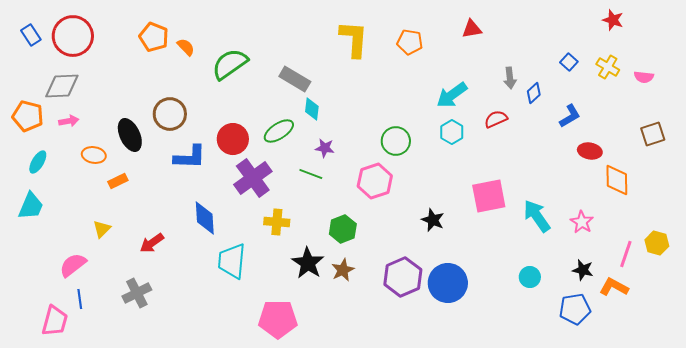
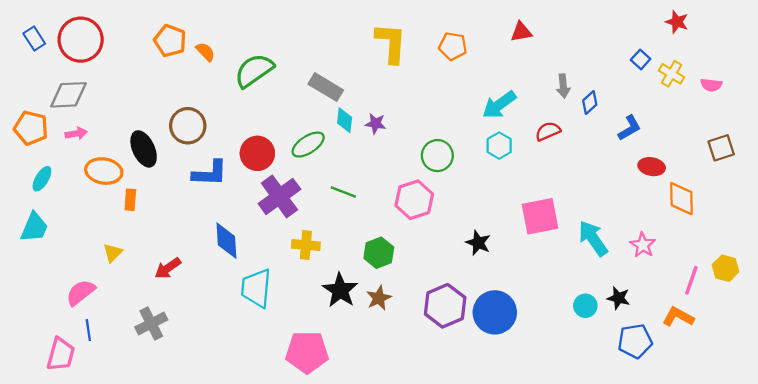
blue square: (569, 62) -> (641, 59), moved
purple star: (325, 148) -> (375, 124), moved
orange ellipse: (94, 155) -> (104, 171), size x1.4
orange rectangle: (118, 181) -> (130, 200), turned -60
black star: (583, 270) -> (618, 298), moved

